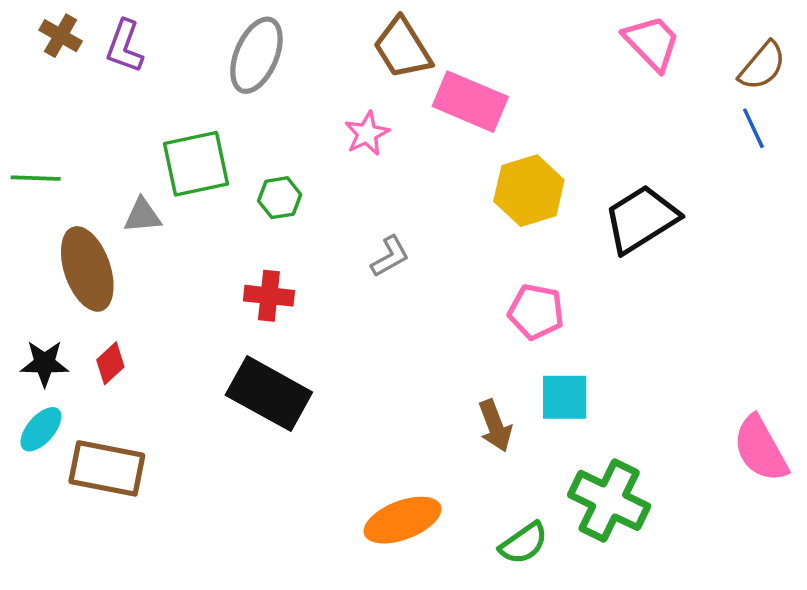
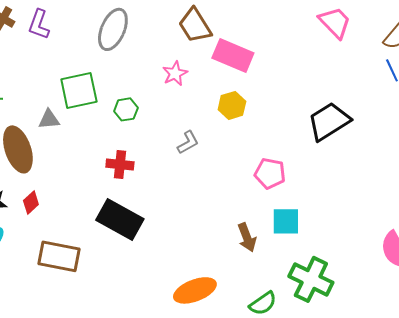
yellow hexagon: (529, 191) -> (232, 105), moved, size x0.7
brown rectangle: (107, 468) -> (59, 256), moved

